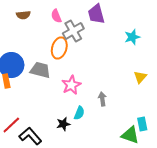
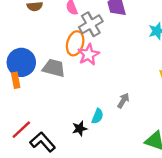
pink star: (71, 85) -> (89, 55), moved
gray arrow: (102, 99) -> (123, 100), turned 40

